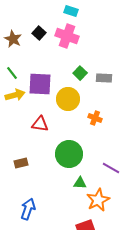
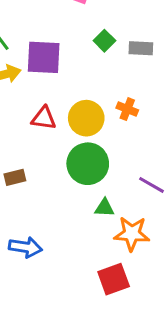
yellow circle: (68, 99) -> (86, 118), moved
orange star: (98, 200) -> (132, 234), turned 30
blue arrow: (28, 209) -> (25, 247), turned 80

